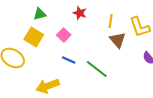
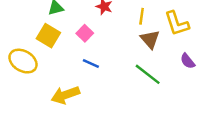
green line: (97, 69) -> (148, 74), moved

